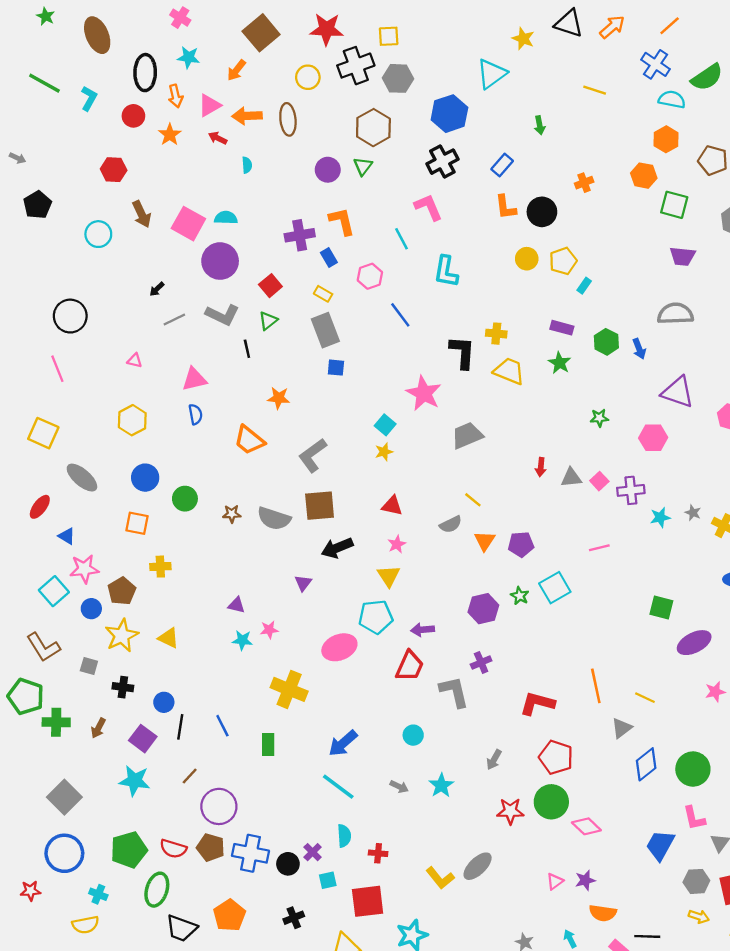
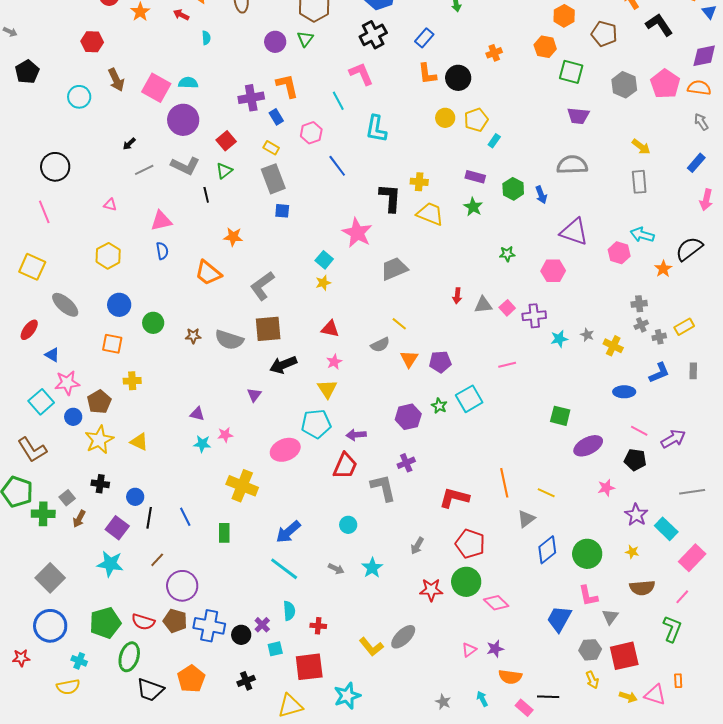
gray square: (89, 666) -> (67, 498), moved, turned 35
yellow arrow: (699, 916) -> (592, 680), turned 48

